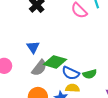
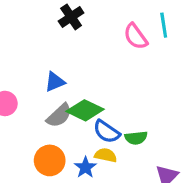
blue triangle: (33, 47) -> (55, 82), turned 32

